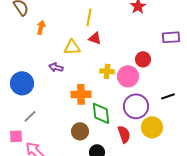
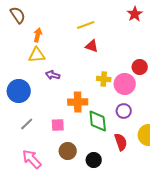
yellow line: (89, 17) -> (86, 25), turned 60
yellow triangle: (72, 47) -> (37, 55), moved
purple circle: (136, 106) -> (124, 111), moved, size x0.6
brown circle: (80, 131) -> (68, 151), moved
pink square: (16, 136) -> (58, 125), moved

